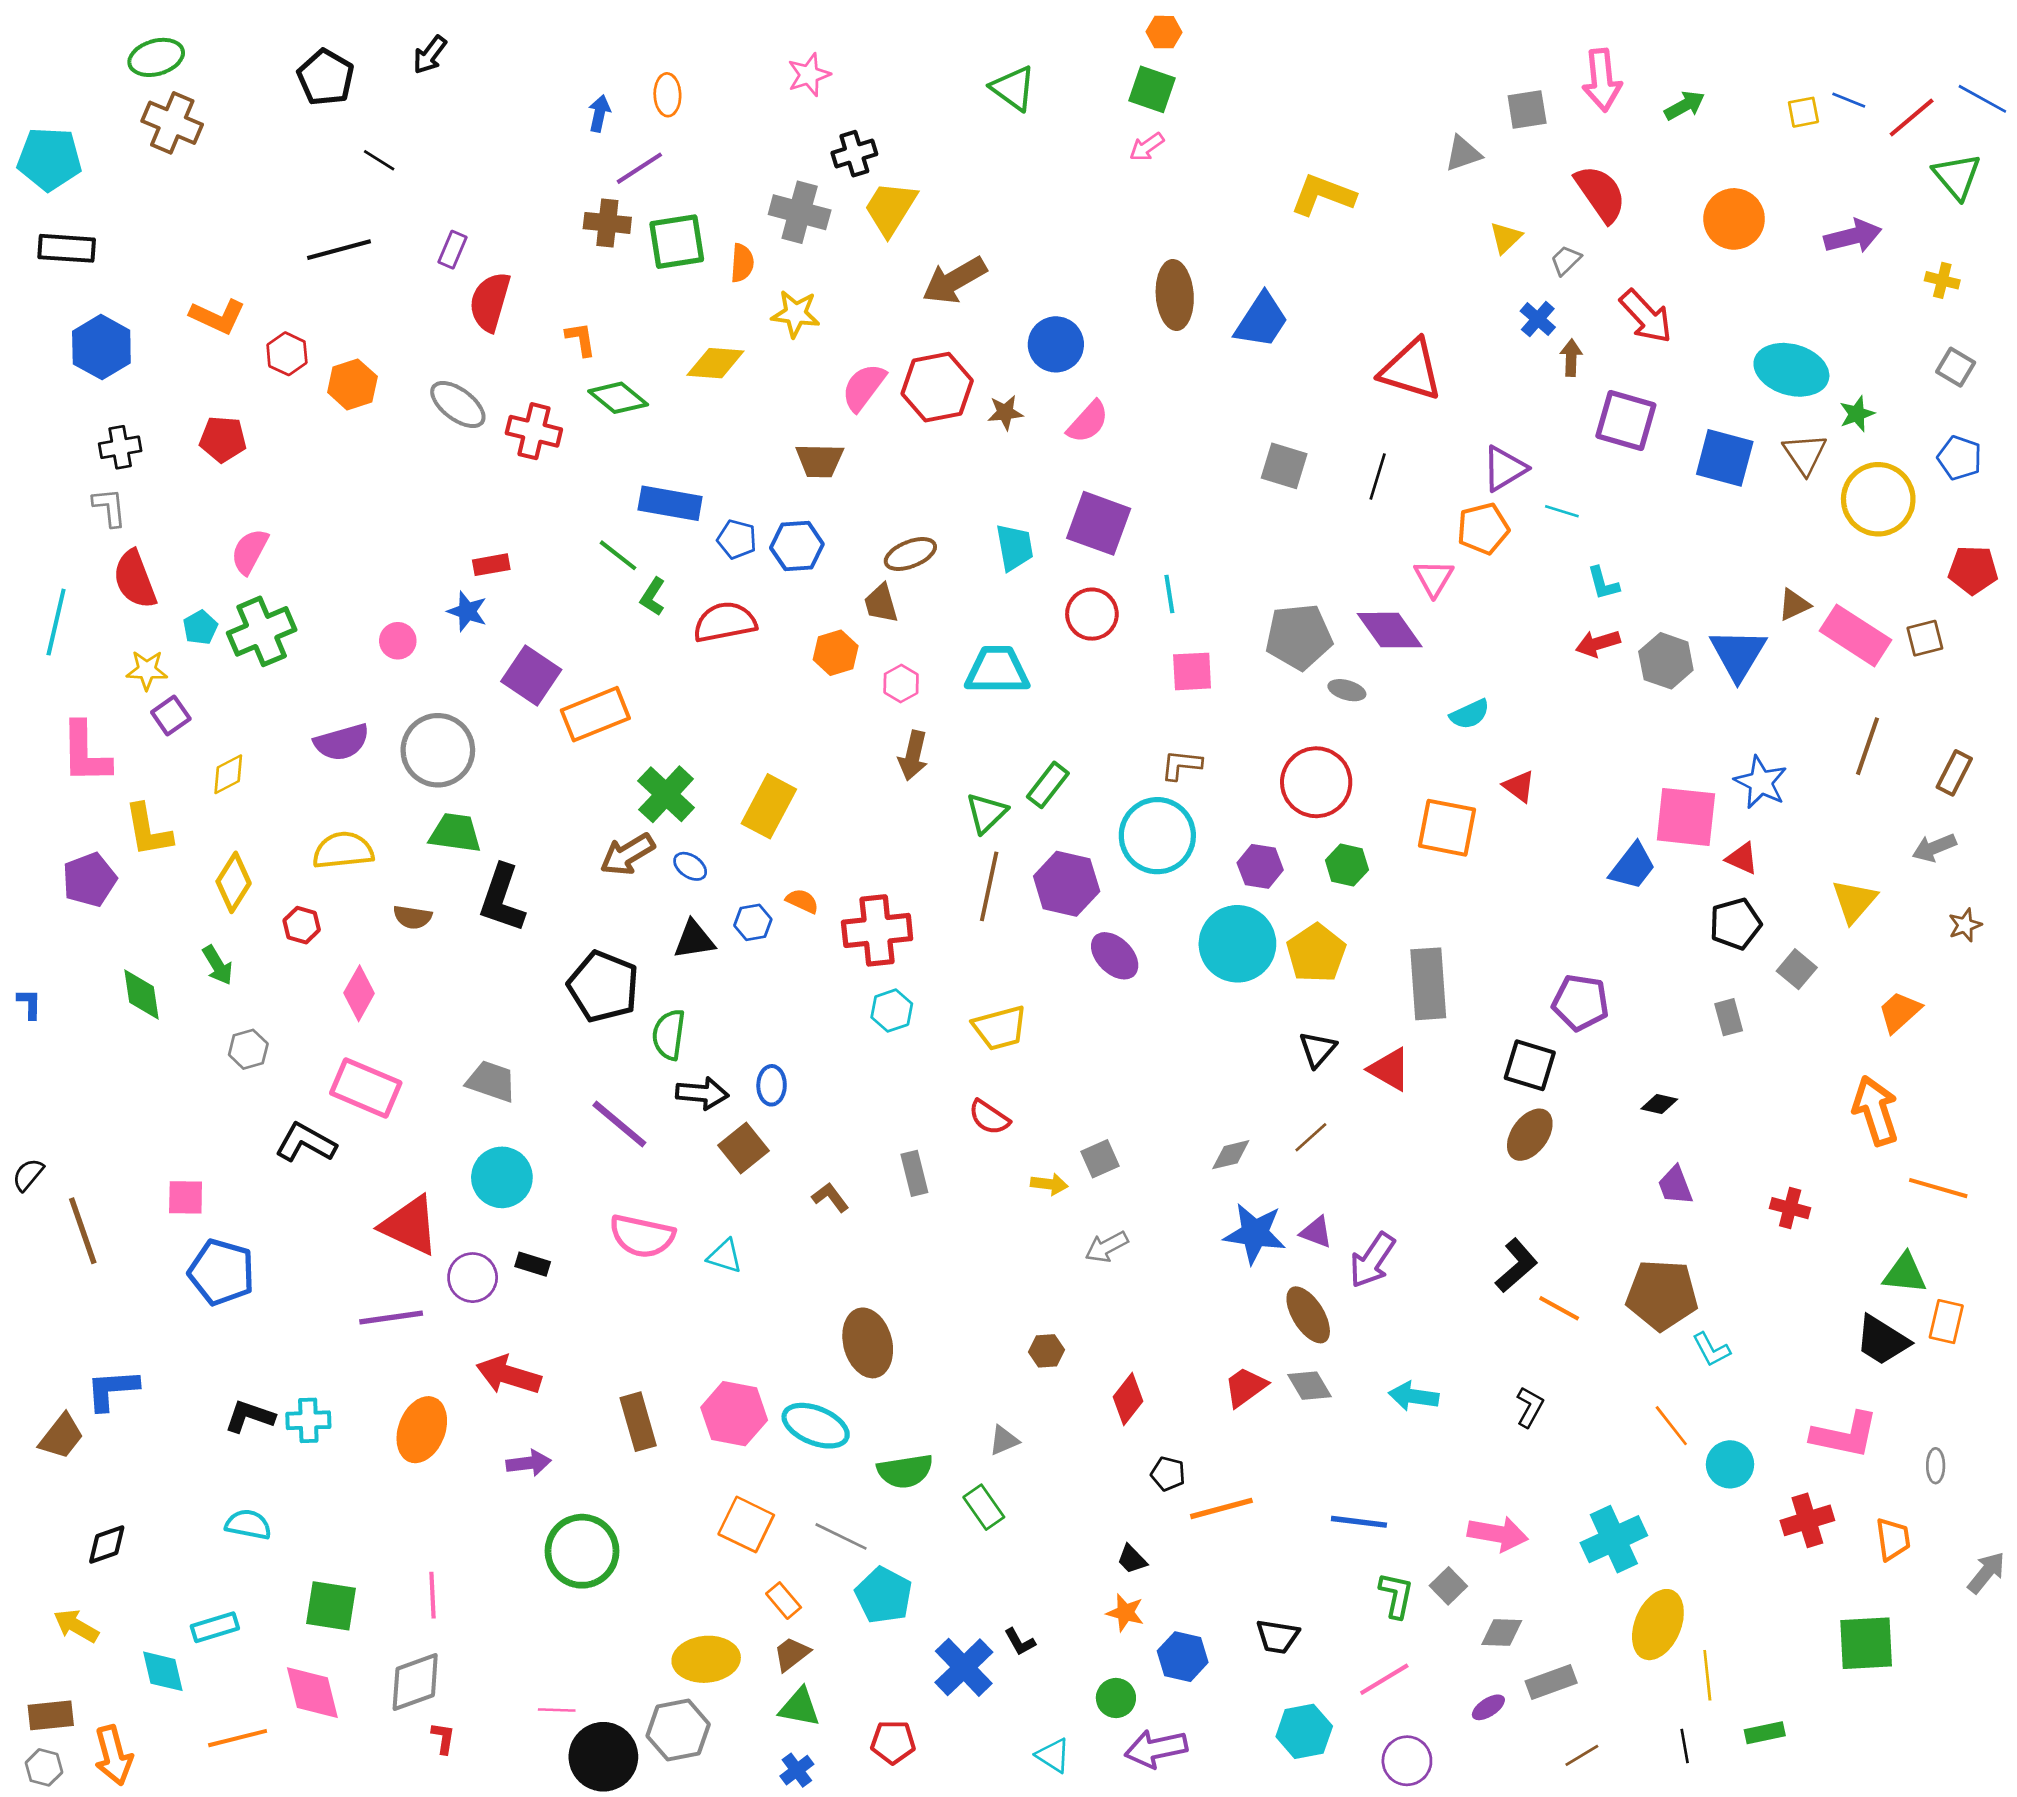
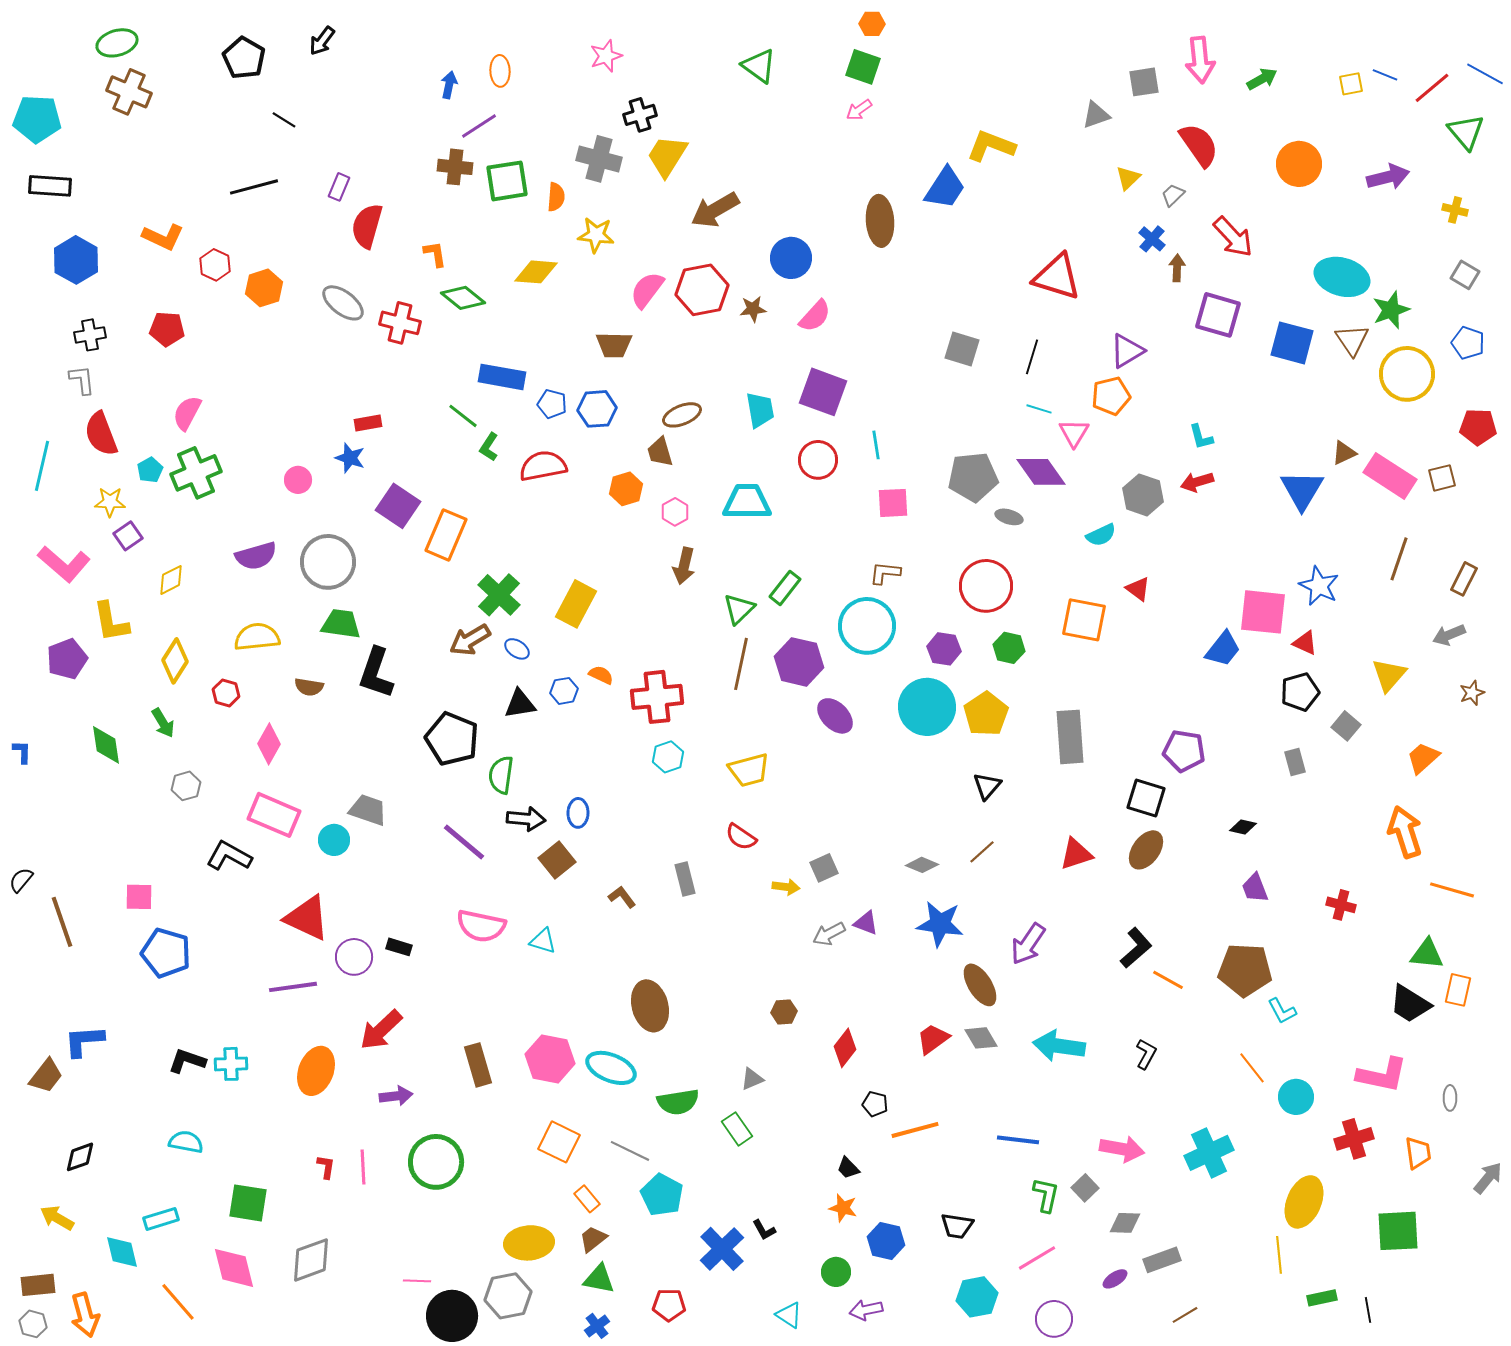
blue trapezoid: (1261, 320) -> (945, 188), moved
green star: (1857, 414) -> (1391, 310), size x1.4
cyan line: (1562, 511) -> (1039, 409), moved
gray hexagon: (1666, 661) -> (1143, 495), moved
orange rectangle: (595, 714) -> (446, 535), turned -45
pink L-shape: (85, 753) -> (64, 564), turned -48
red triangle: (1390, 1069) -> (1076, 854), moved, turned -48
gray diamond: (1231, 1155) -> (922, 865), turned 36
cyan circle: (502, 1177) -> (334, 840), moved, size x0.7
purple triangle: (1316, 1232) -> (866, 923), moved
red arrow: (509, 1375) -> (381, 1030), turned -60
cyan arrow: (1414, 1396) -> (1059, 1046), size x1.4
pink line: (432, 1595) -> (363, 1167), moved
yellow ellipse: (1658, 1625) -> (1304, 1202), moved
orange line: (238, 1738) -> (178, 1302), turned 63
red L-shape: (443, 1738) -> (326, 1167), moved
black line: (1685, 1746) -> (1368, 1310), moved
purple arrow: (1156, 1749) -> (866, 1310), size x0.7

